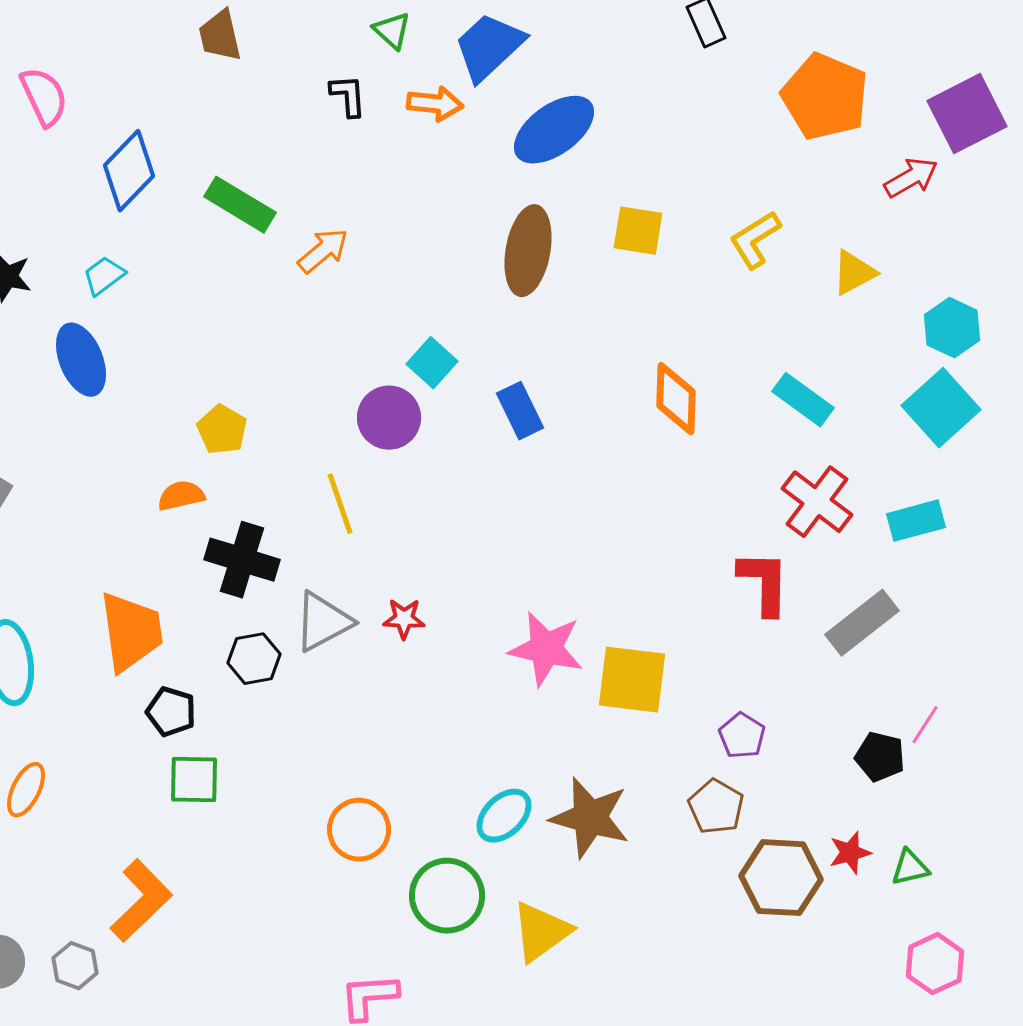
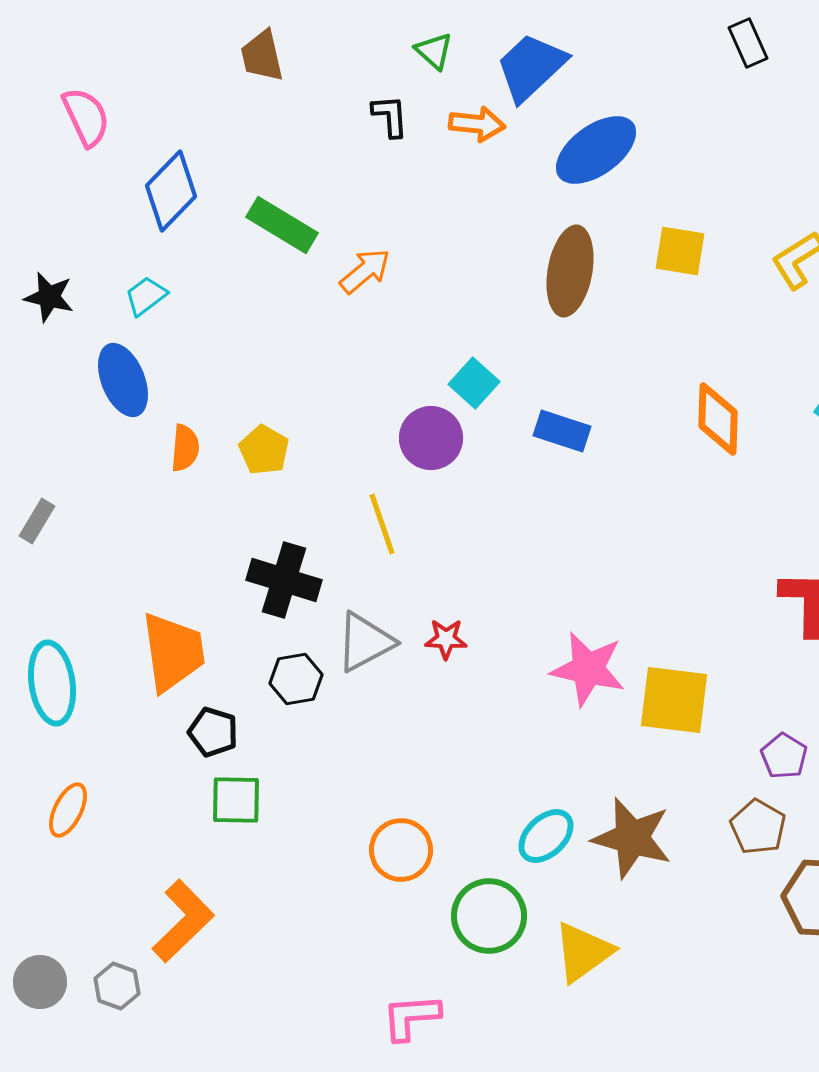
blue rectangle: (520, 411) -> (562, 431), turned -46
orange semicircle: (181, 496) -> (185, 448), moved, turned 108

